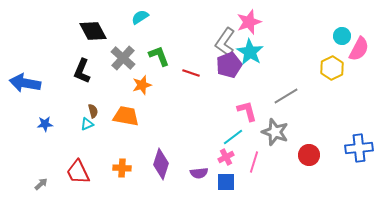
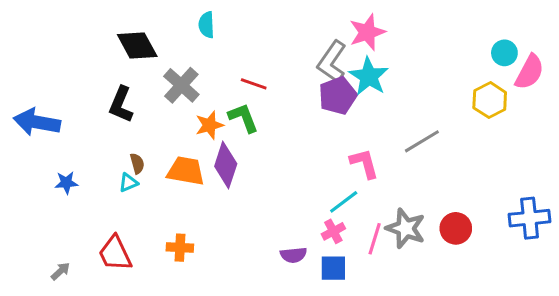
cyan semicircle: (140, 17) -> (206, 25), turned -60
green L-shape: (159, 56) -> (243, 118), moved
red line: (191, 73) -> (254, 84), moved
gray star: (275, 132) -> (406, 228), moved
purple diamond: (161, 164) -> (226, 165), moved

